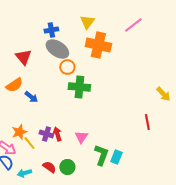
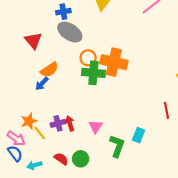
orange cross: (98, 45) -> (114, 62), moved
orange circle: (67, 67) -> (88, 58), moved
orange semicircle: (14, 85) -> (49, 70), moved
blue arrow: (31, 97) -> (42, 84), turned 96
purple cross: (46, 134) -> (58, 123), turned -32
cyan rectangle: (116, 157) -> (139, 135), moved

